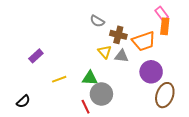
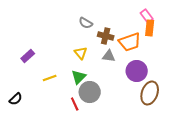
yellow triangle: (105, 52) -> (81, 53), moved
green triangle: (90, 78) -> (79, 77), turned -49

